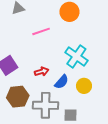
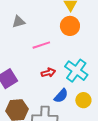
red arrow: (42, 72) -> (48, 73), moved

